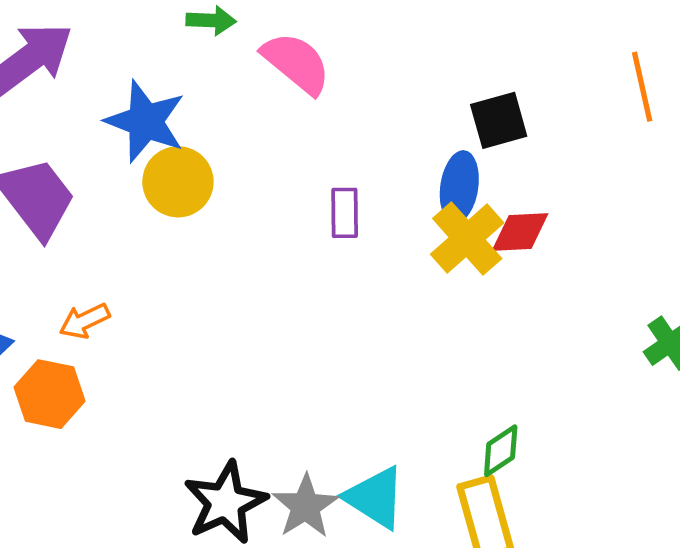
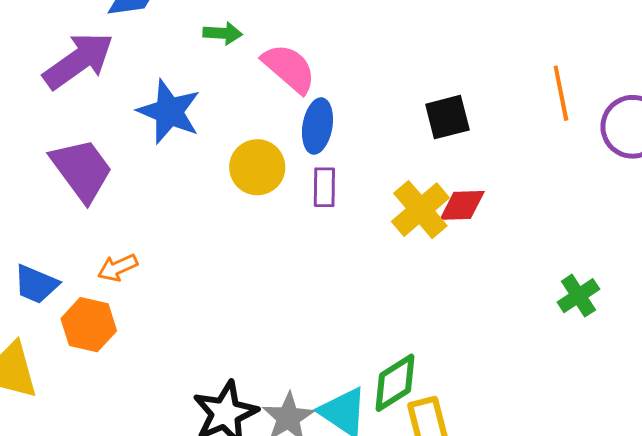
yellow circle: (178, 182) -> (257, 167), moved
blue ellipse: (459, 187) -> (317, 126), moved
green diamond: (501, 451) -> (395, 383), moved, size x1.4

